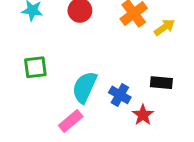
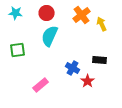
yellow arrow: (164, 27) -> (102, 24), turned -80
cyan semicircle: (85, 87) -> (50, 36), moved

